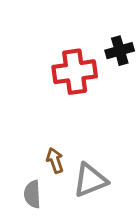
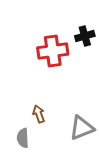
gray triangle: (90, 180) -> (82, 128), moved

